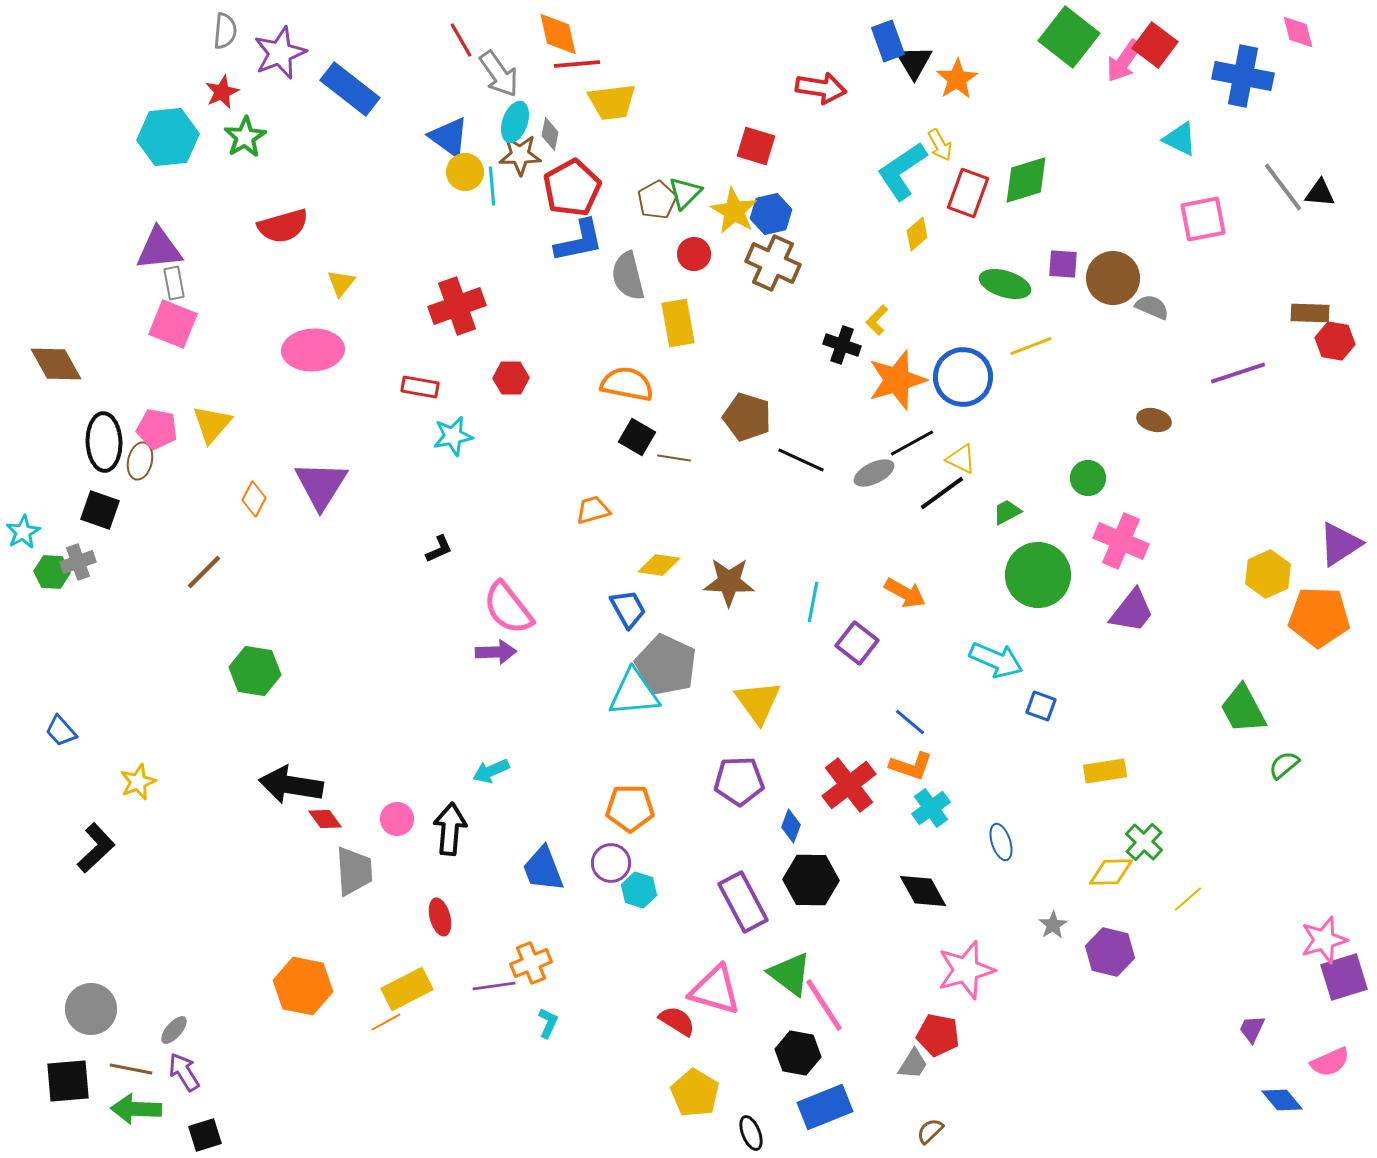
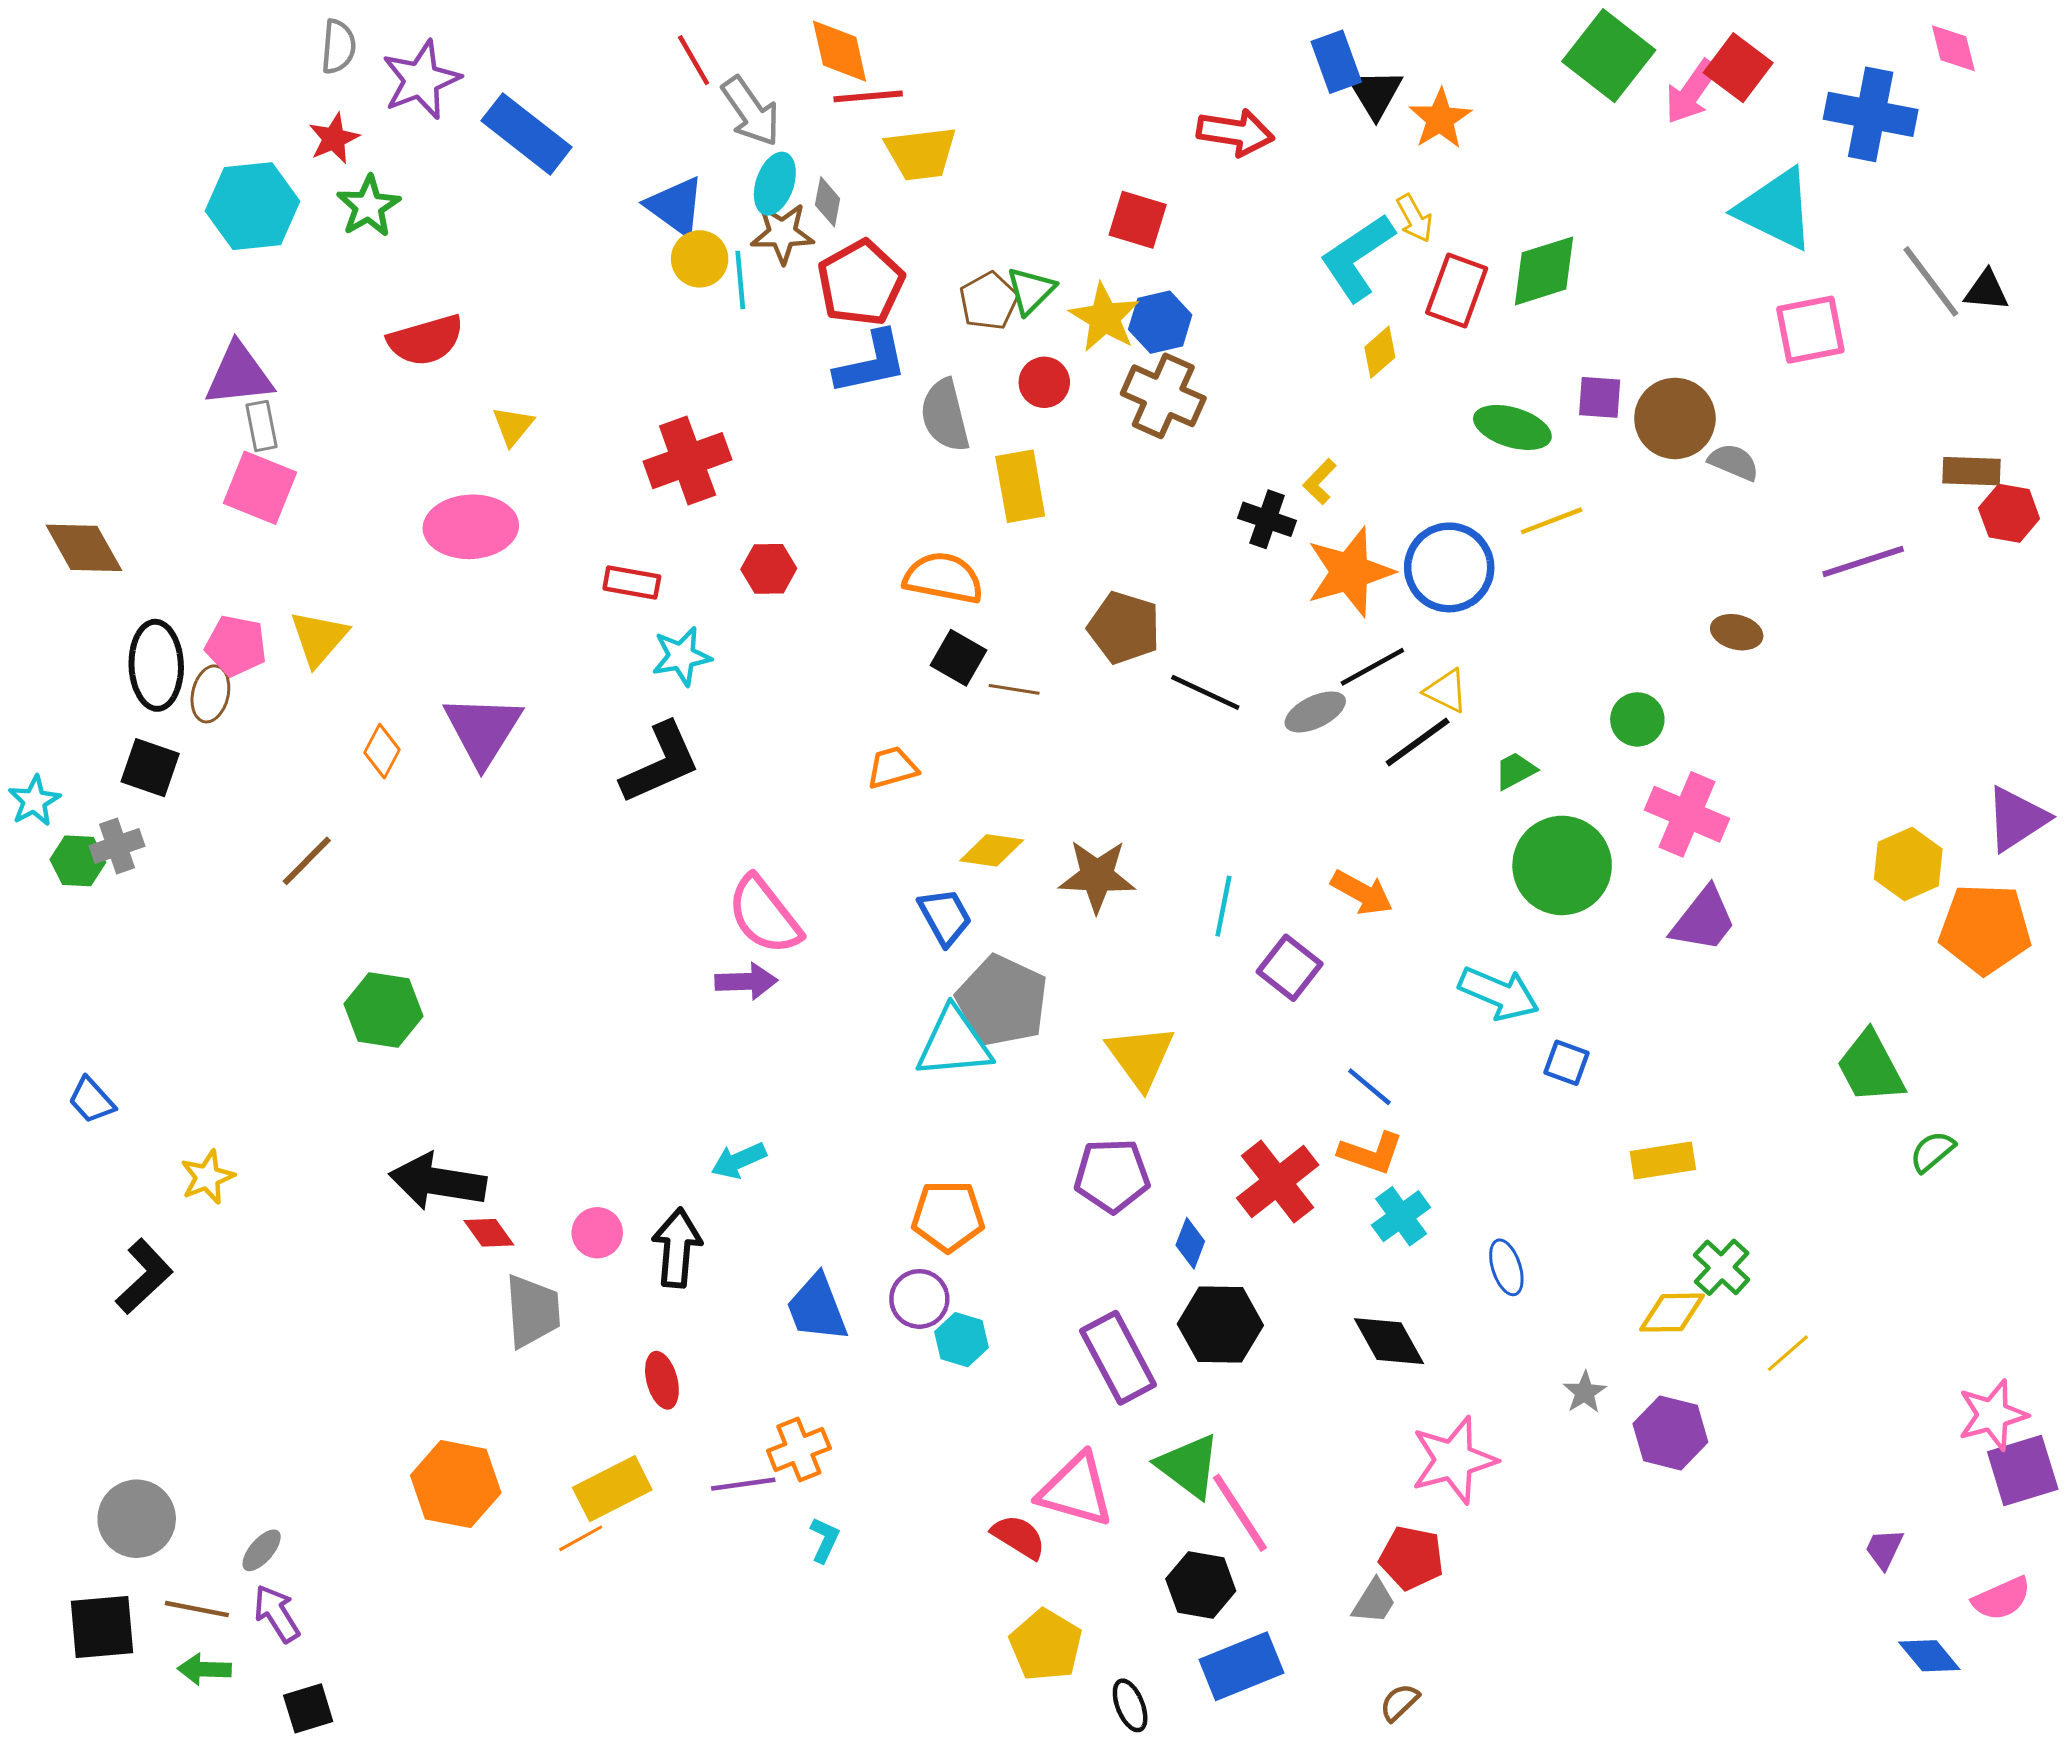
cyan triangle: (1180, 139) -> (1776, 209), size x1.6
black L-shape: (439, 549) -> (660, 763), moved, size x2.0
green arrow: (136, 1109) -> (204, 1669), size x0.7

